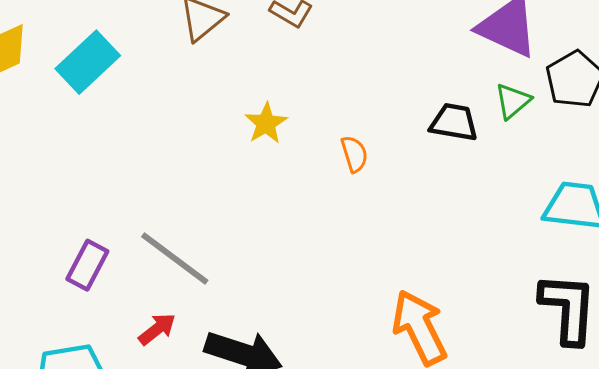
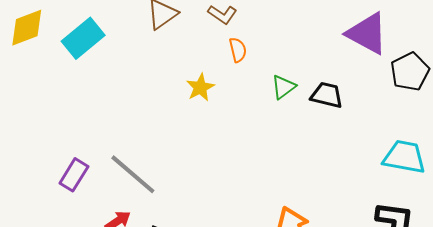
green triangle: (513, 101) -> (283, 87), moved
orange semicircle: (354, 154) -> (238, 50), moved

